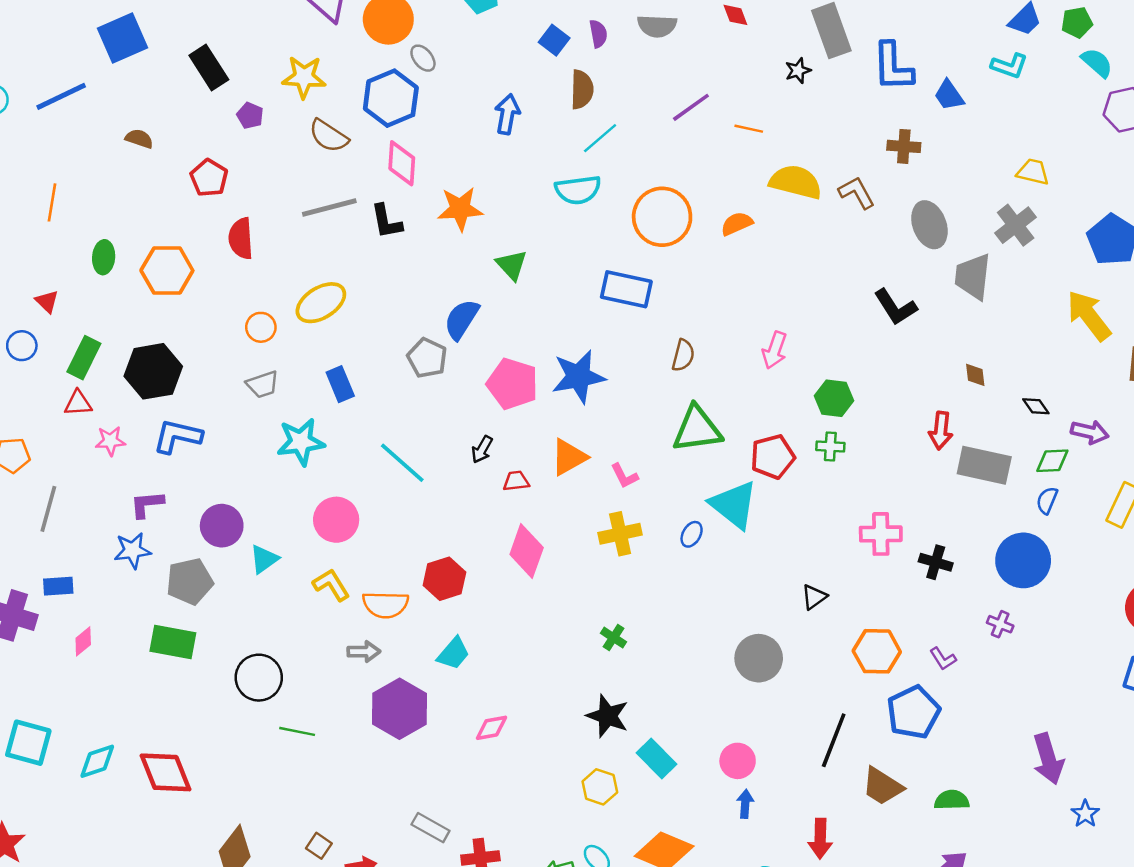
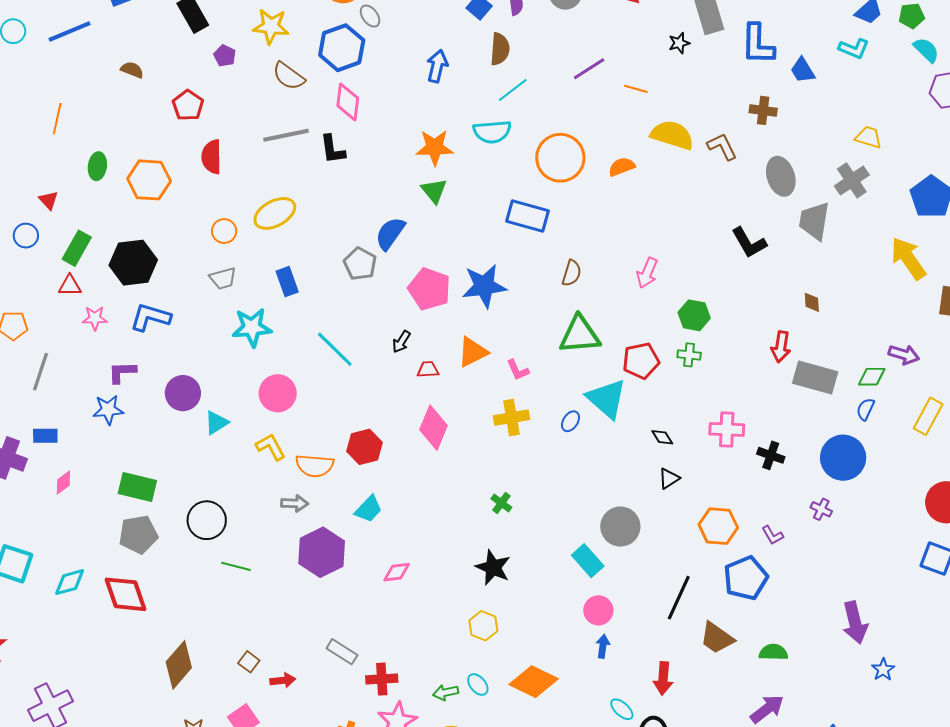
orange star: (460, 209) -> (435, 147), moved
black diamond: (1036, 406) -> (662, 437), moved
gray pentagon: (190, 581) -> (138, 535), moved
cyan rectangle: (657, 758) -> (588, 561), moved

